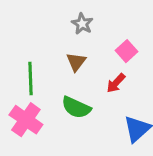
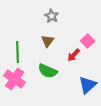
pink square: (126, 51) -> (88, 41), moved

